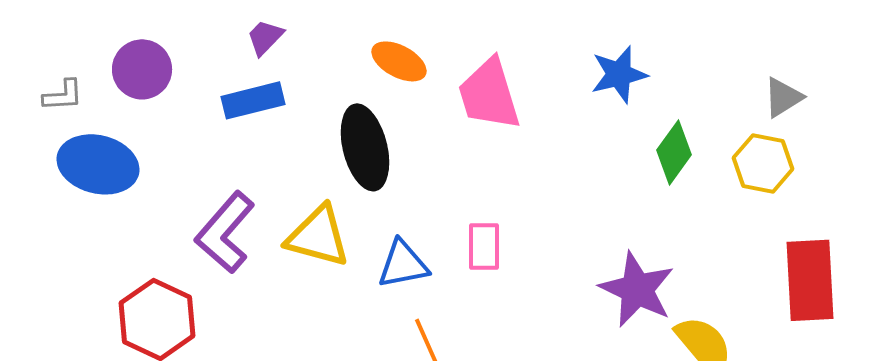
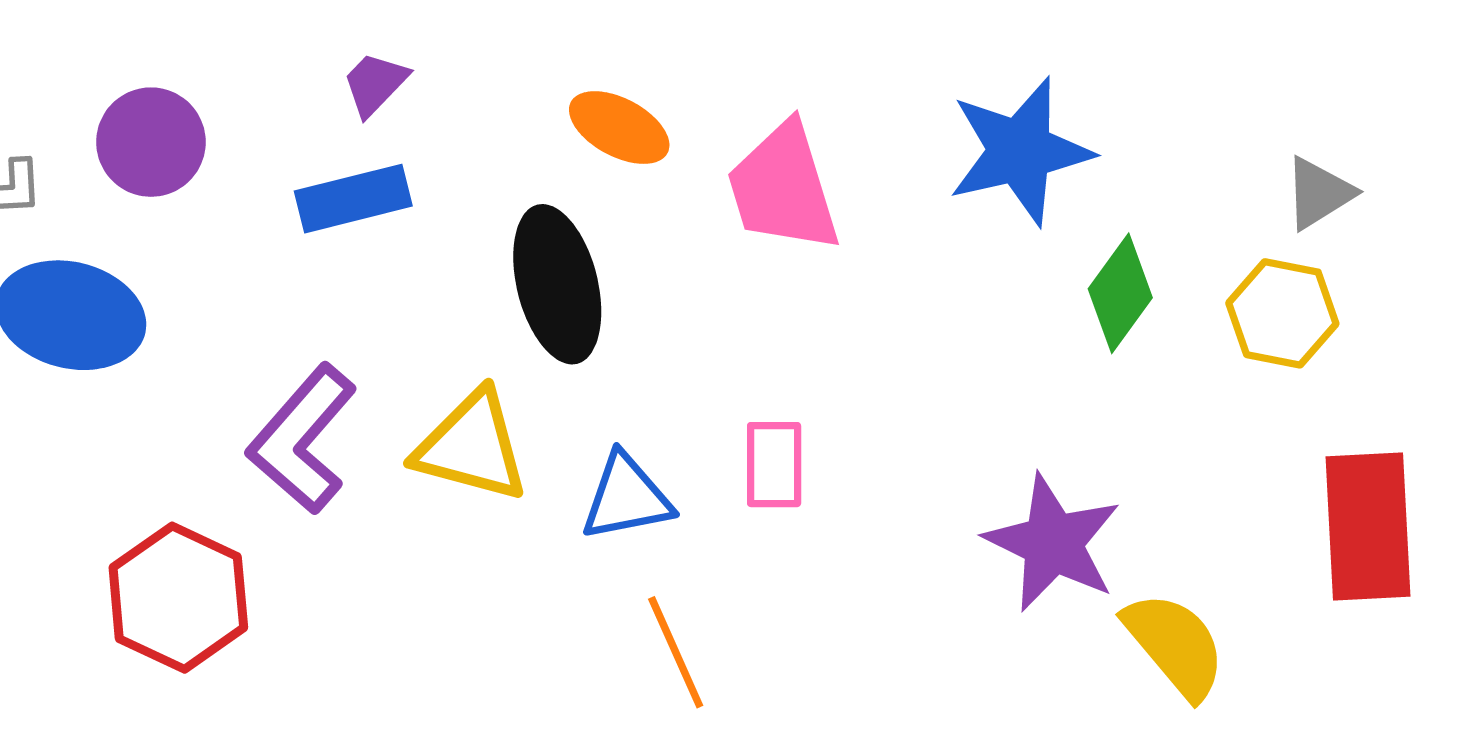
blue star: (619, 74) -> (1020, 151), size x1.4

